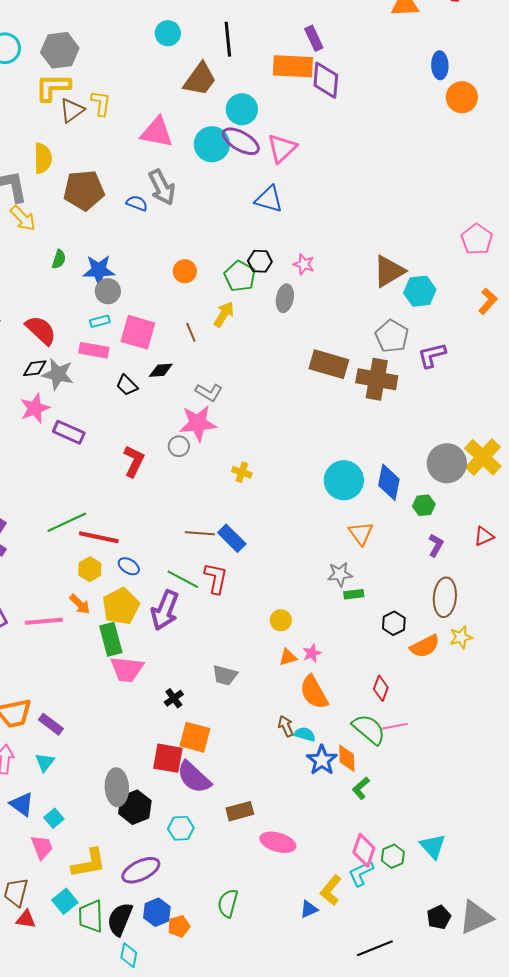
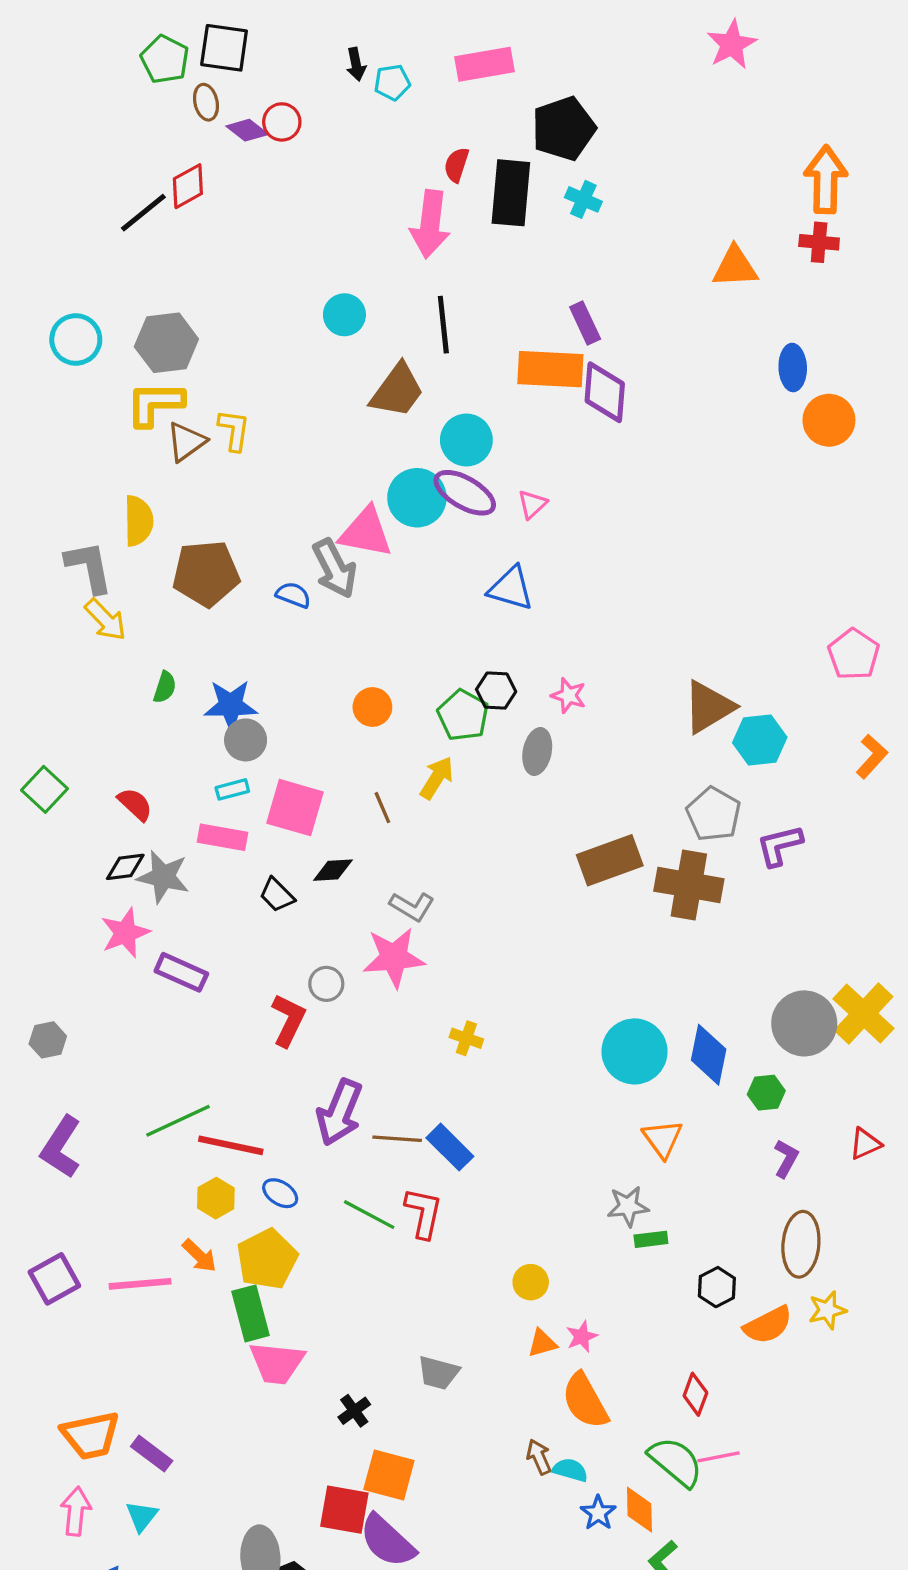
pink triangle: (157, 132) -> (366, 532), moved
pink triangle: (282, 148) -> (532, 504), size x0.6
red semicircle: (41, 330) -> (135, 804), size x0.7
brown rectangle: (329, 364) -> (610, 860), turned -36
gray circle: (179, 446) -> (326, 984), moved
purple arrow: (165, 610) -> (339, 1112), moved
blue star: (322, 760) -> (598, 1513), size x0.7

